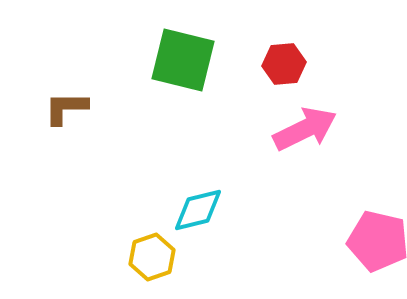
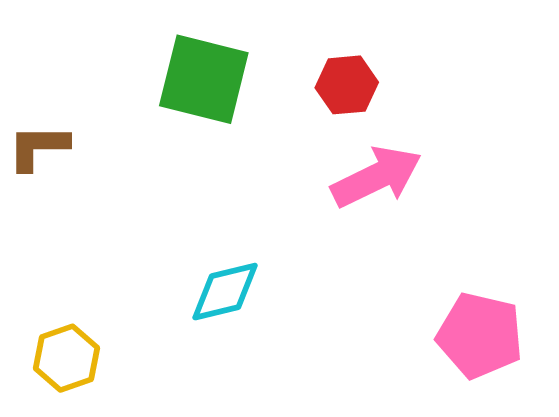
yellow hexagon: (152, 257) -> (66, 358), moved

